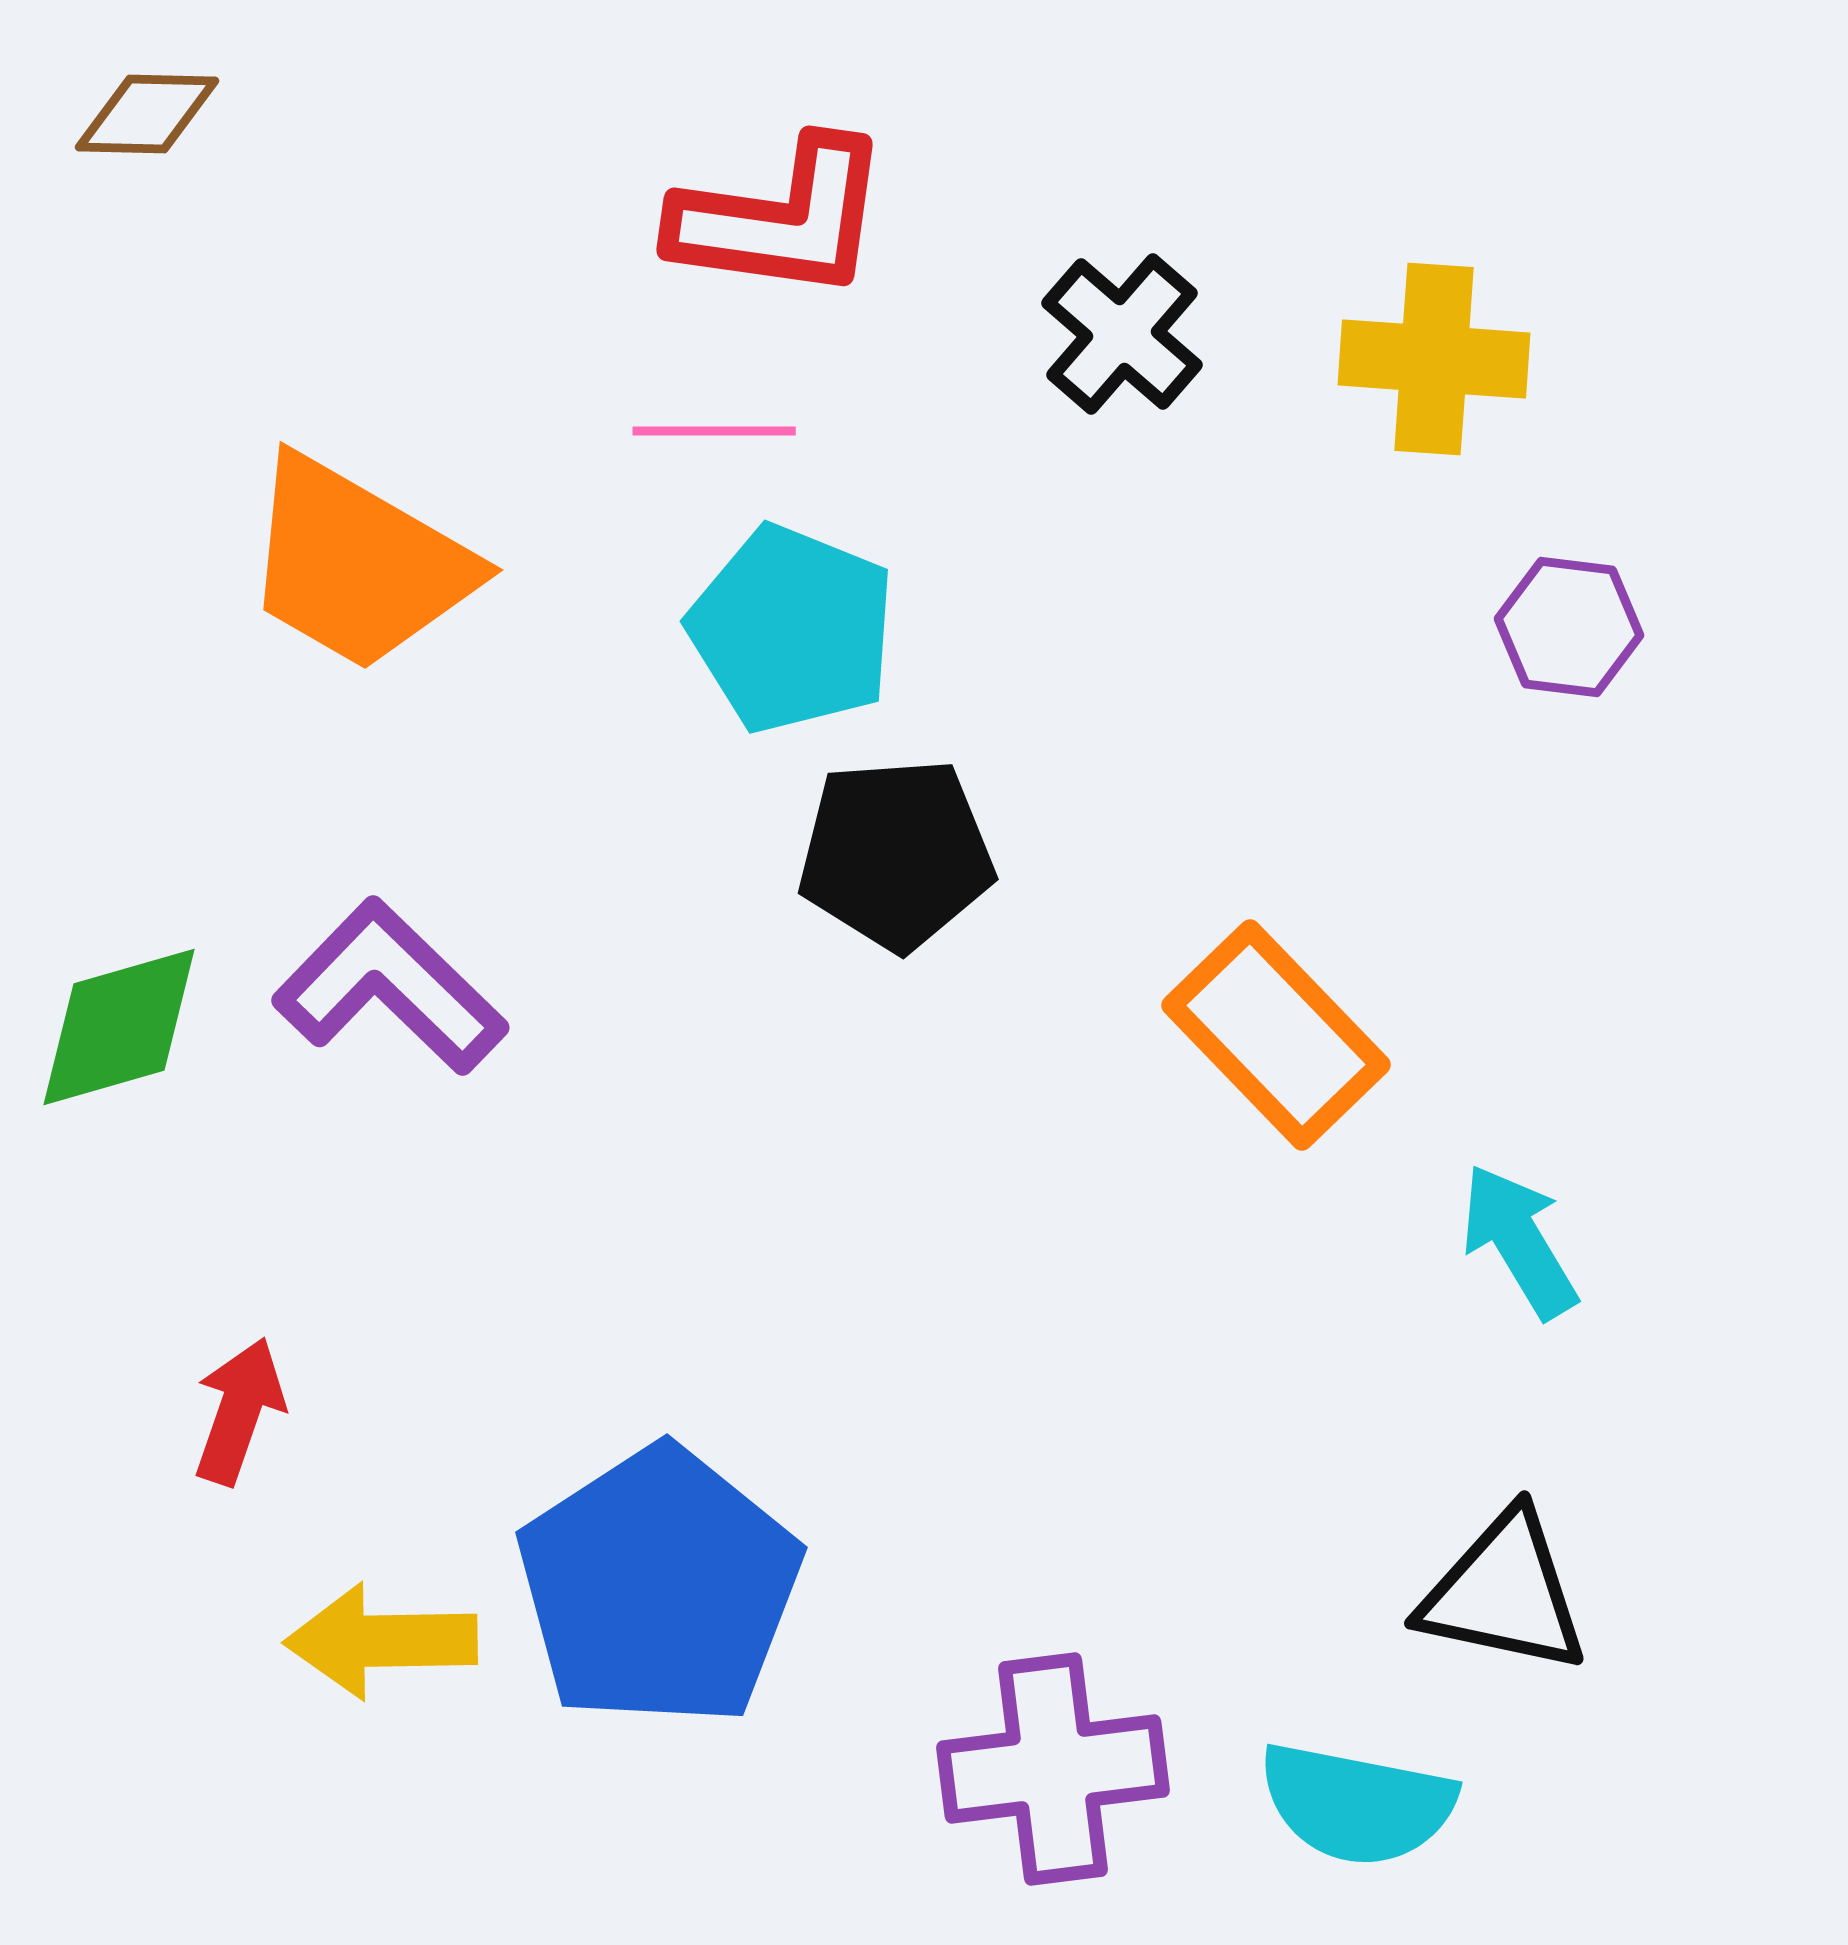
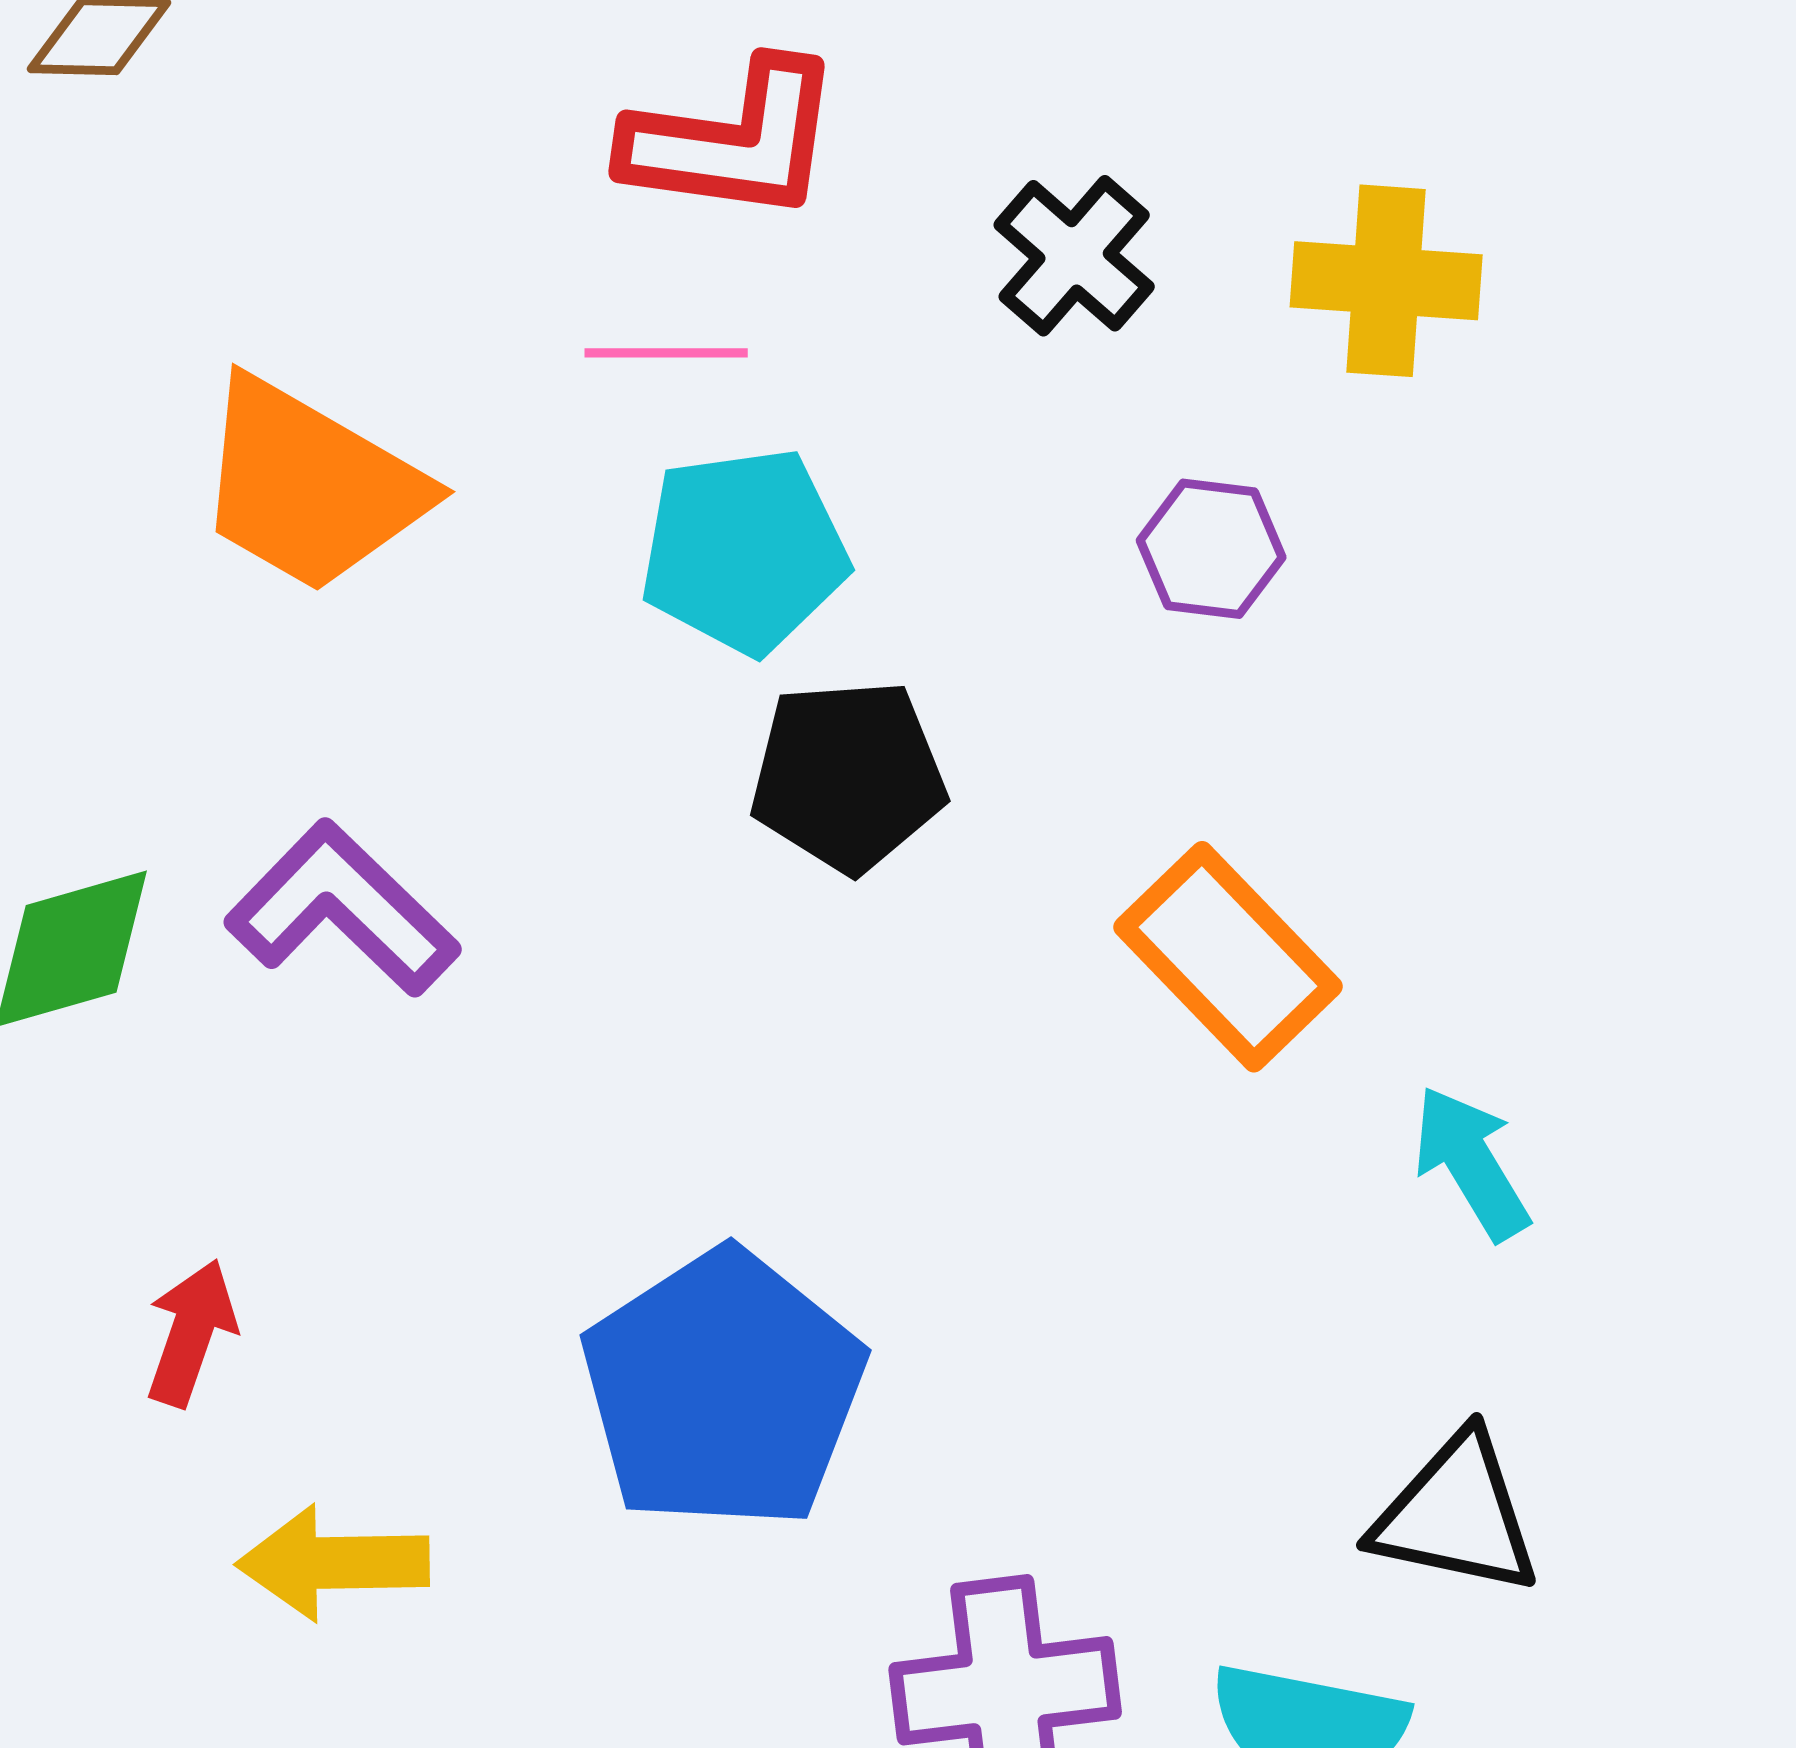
purple hexagon: (1569, 627) -> (1211, 549), moved
cyan pentagon: (792, 629) -> (744, 551), turned -30
blue pentagon: (659, 1587) -> (723, 1390), moved

